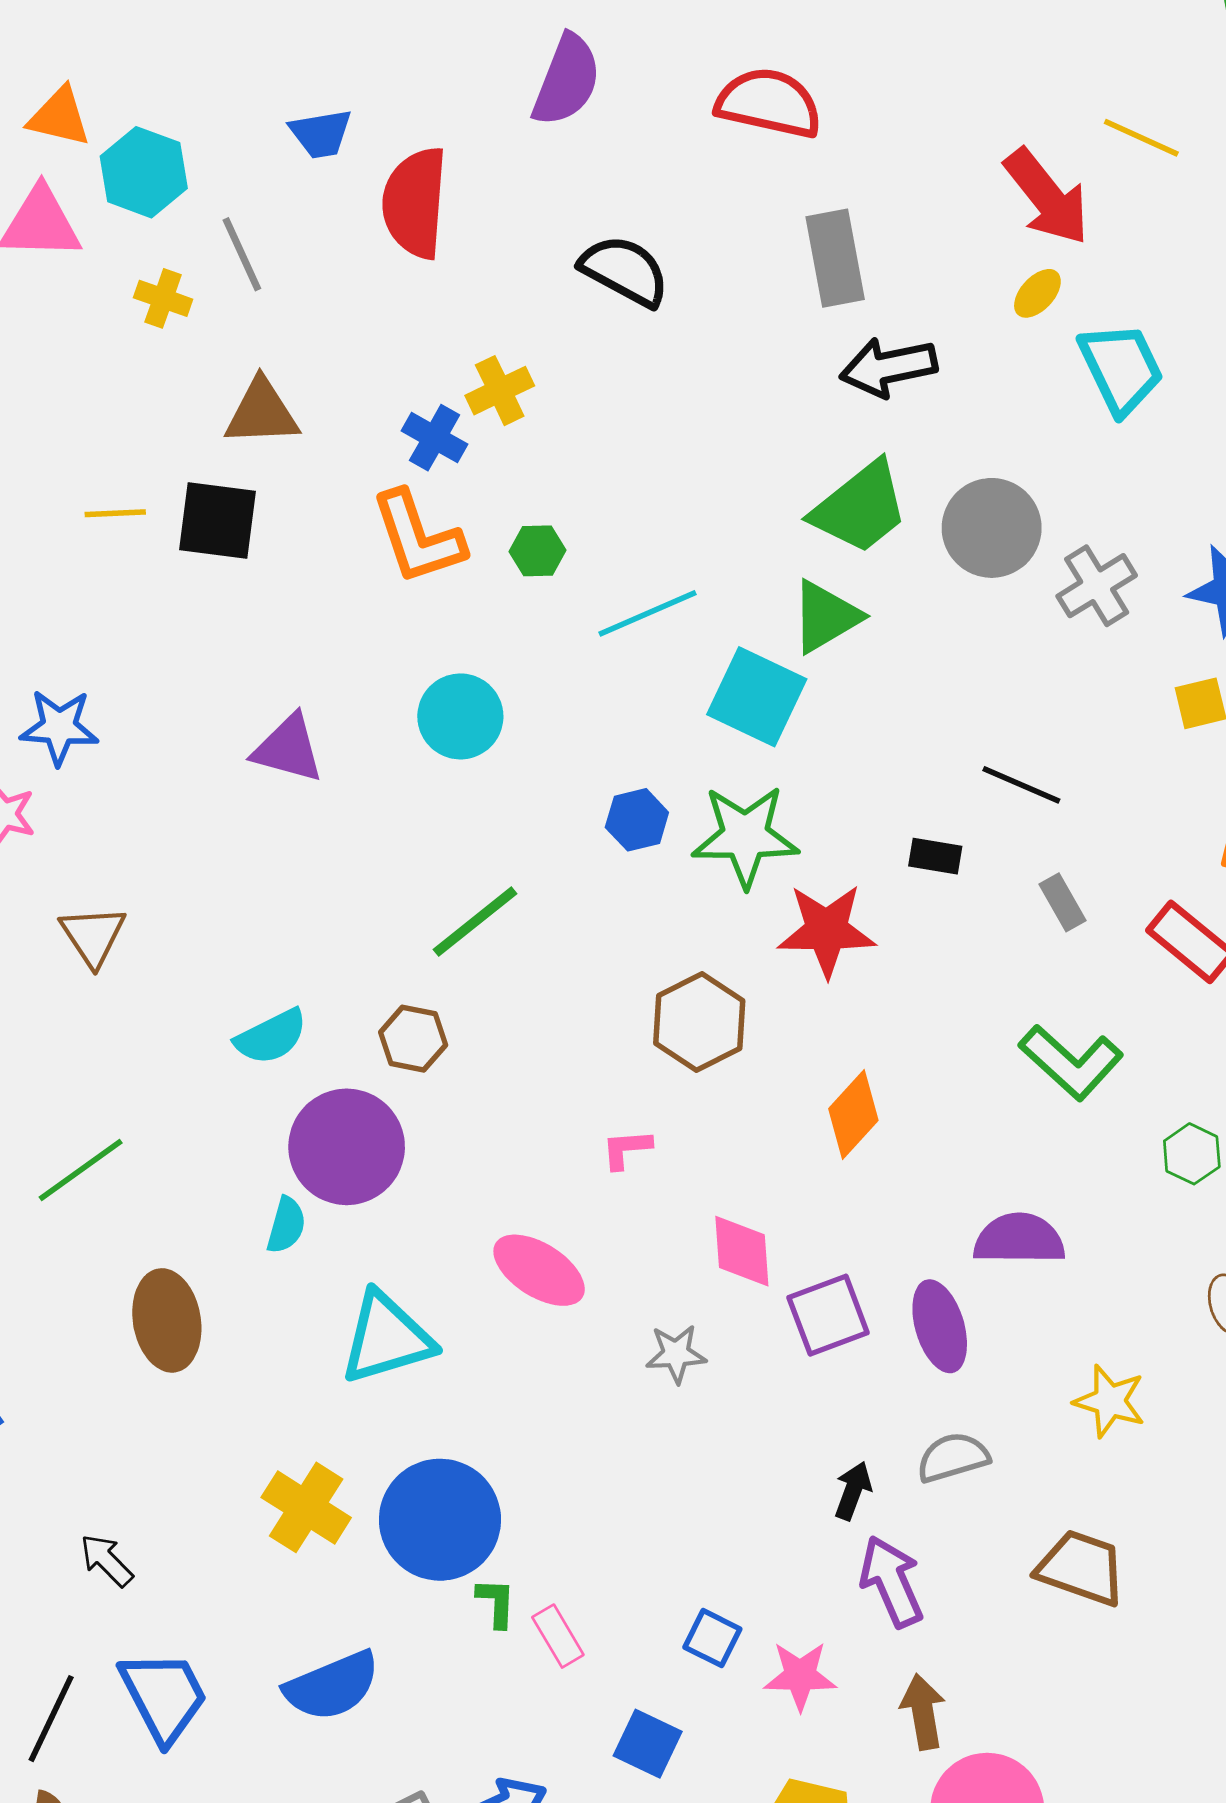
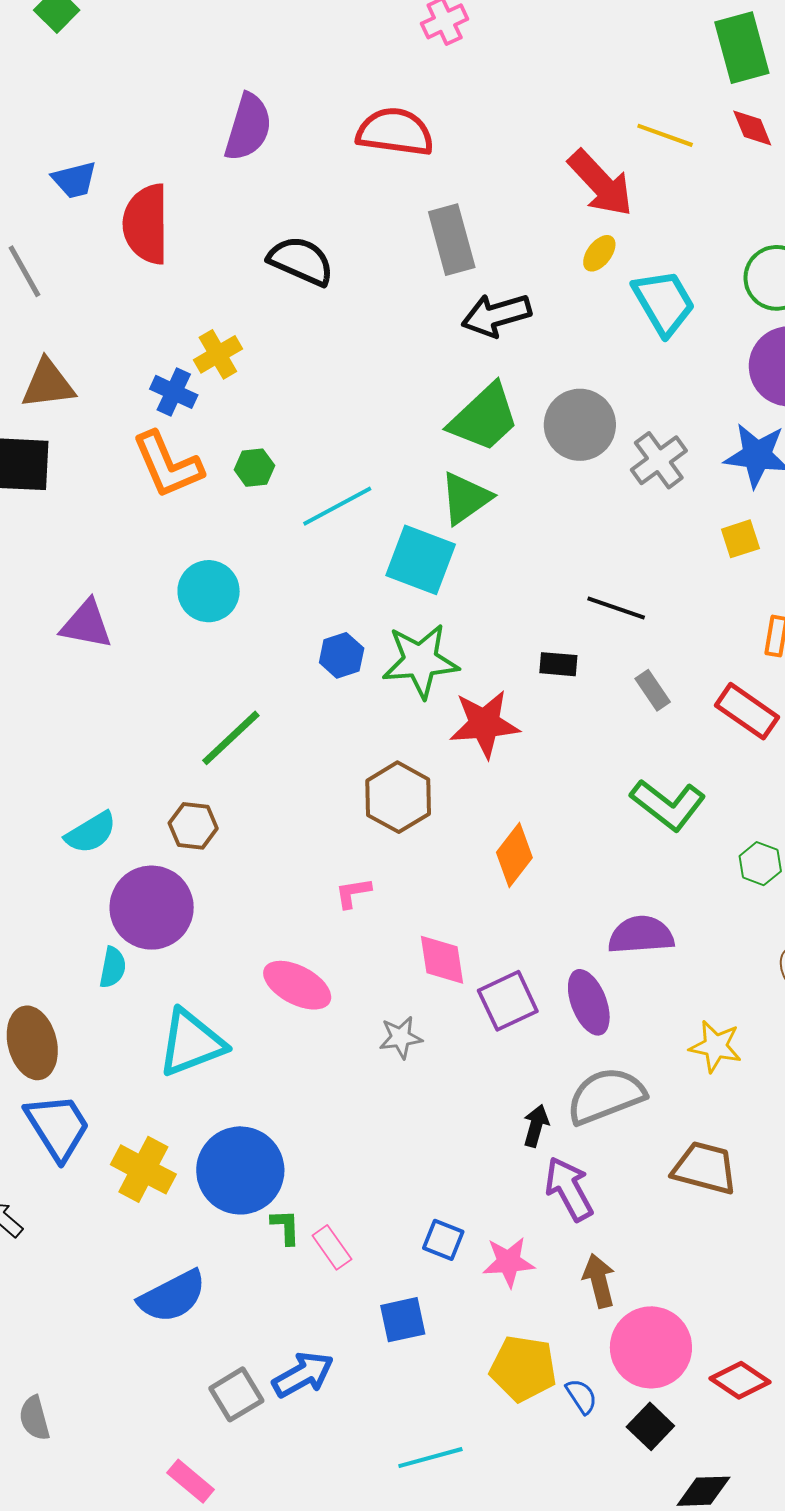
gray semicircle: (953, 1457) -> (606, 1096), size x1.5
blue trapezoid: (164, 1696) -> (58, 1127), moved
blue square: (648, 1744) -> (403, 1320), turned -33

